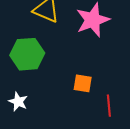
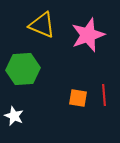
red line: (109, 106) -> (104, 95), moved

